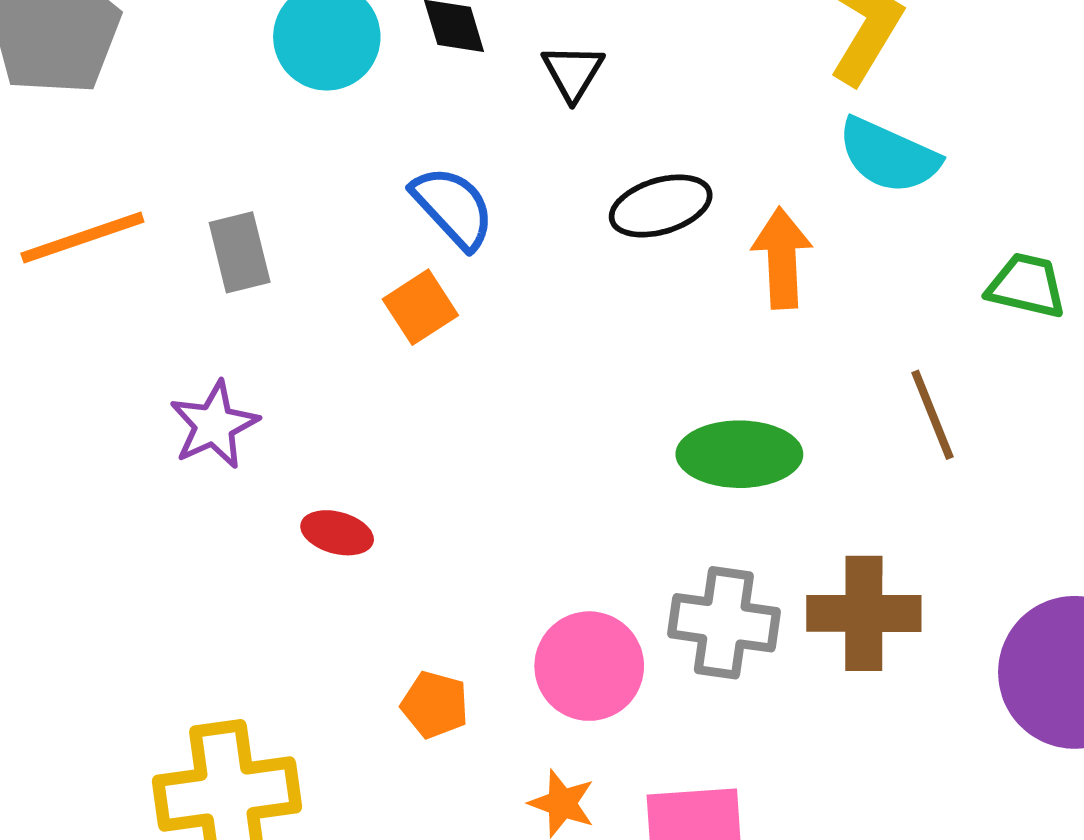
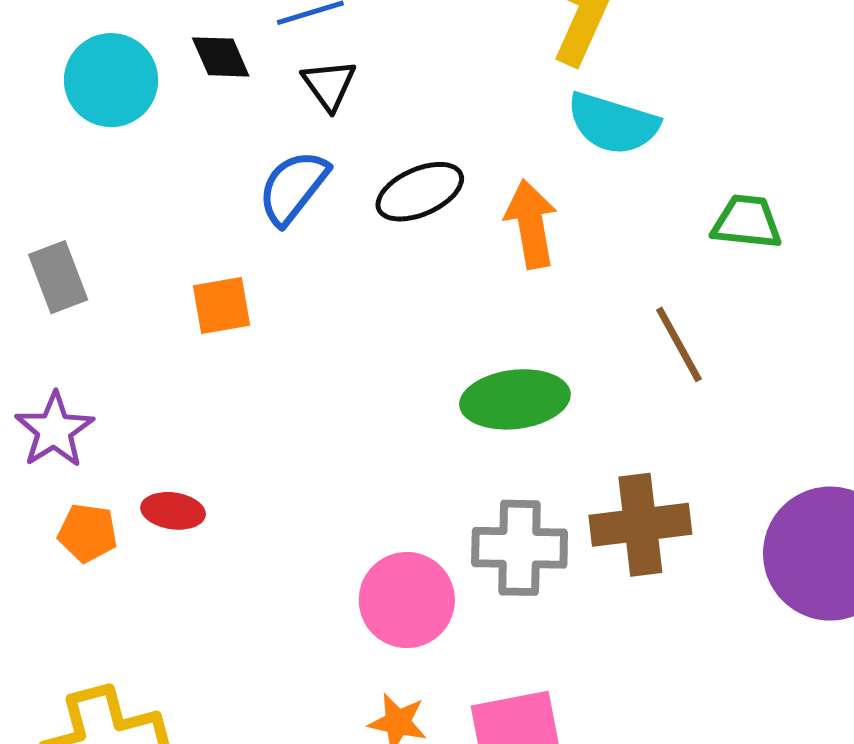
blue semicircle: (453, 207) -> (293, 187), moved, turned -92
orange square: (420, 307) -> (221, 305), turned 30
orange pentagon: (435, 705) -> (88, 533), moved

